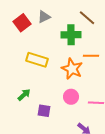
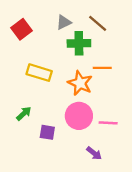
gray triangle: (44, 17) -> (64, 22), moved
pink circle: (71, 97) -> (79, 116), size x1.5

